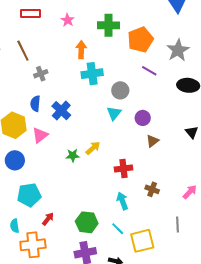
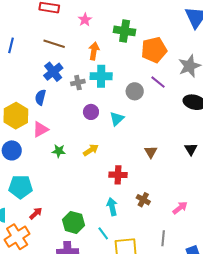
brown line: (23, 51) -> (54, 44), moved, turned -55
gray cross: (41, 74) -> (78, 83), moved
gray circle: (120, 90) -> (135, 91), moved
blue cross: (61, 111) -> (53, 72), moved
purple circle: (143, 118) -> (91, 112), moved
brown triangle: (153, 141) -> (151, 152), turned -32
green star: (73, 155) -> (59, 151), moved
orange cross: (33, 245) -> (17, 237), turned -35

